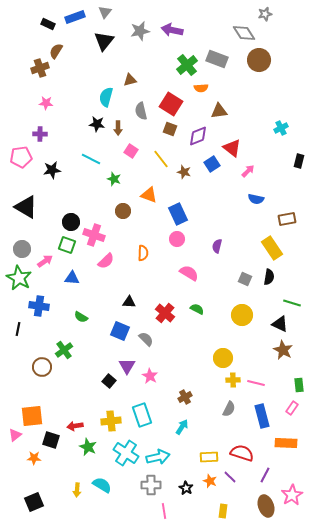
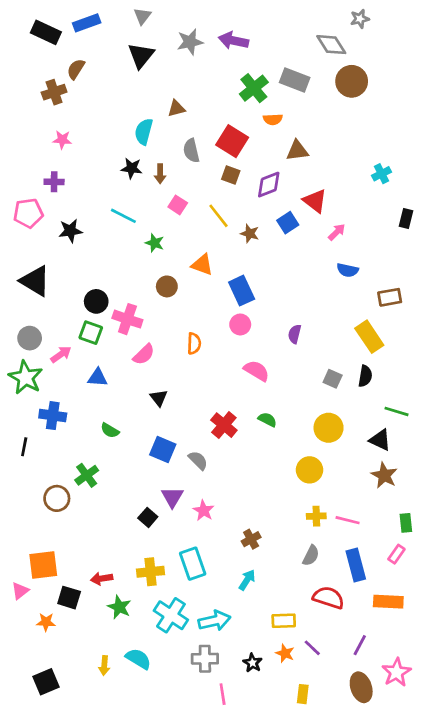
blue rectangle: (75, 17) -> (87, 23), moved
black rectangle: (48, 24) -> (46, 32), moved, size x1.5
black triangle: (129, 302) -> (159, 398), moved, turned 48
yellow circle: (223, 358) -> (310, 470), moved
red semicircle: (242, 453) -> (329, 598), moved

